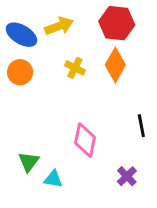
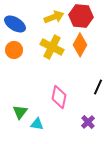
yellow arrow: (59, 26) -> (54, 17), moved
yellow cross: (75, 68) -> (52, 47), size x1.6
black line: (141, 126) -> (98, 87), turned 35

